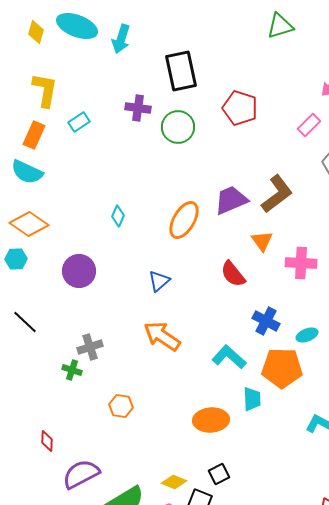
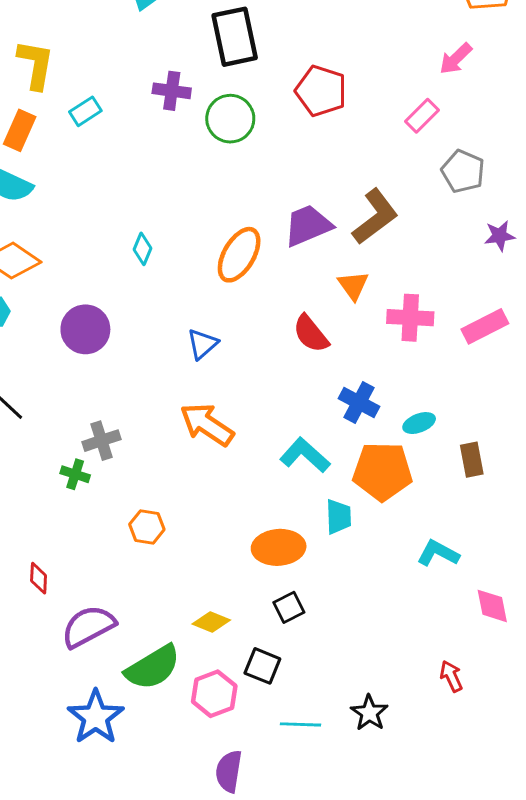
black square: (219, 474) -> (289, 607), moved
yellow diamond: (174, 482) -> (211, 622), moved

